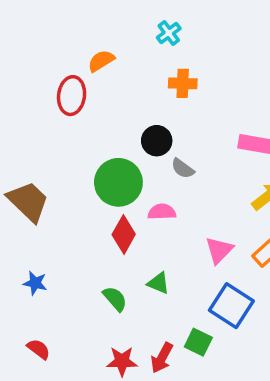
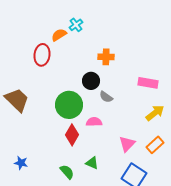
cyan cross: (169, 33) -> (76, 25), moved
orange cross: (183, 83) -> (106, 57), moved
brown trapezoid: (28, 201) -> (17, 100), moved

